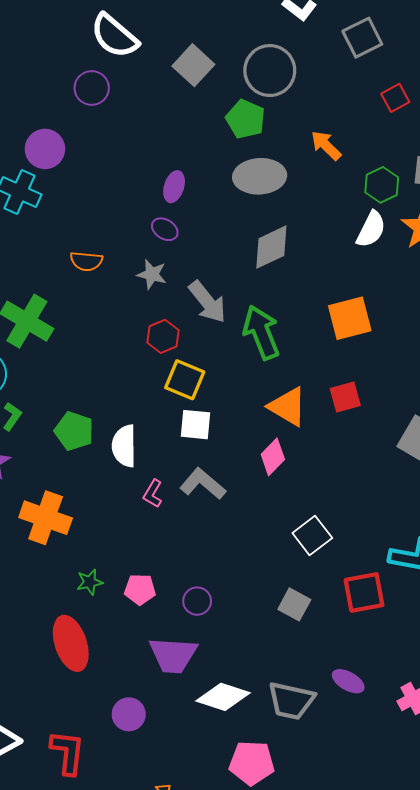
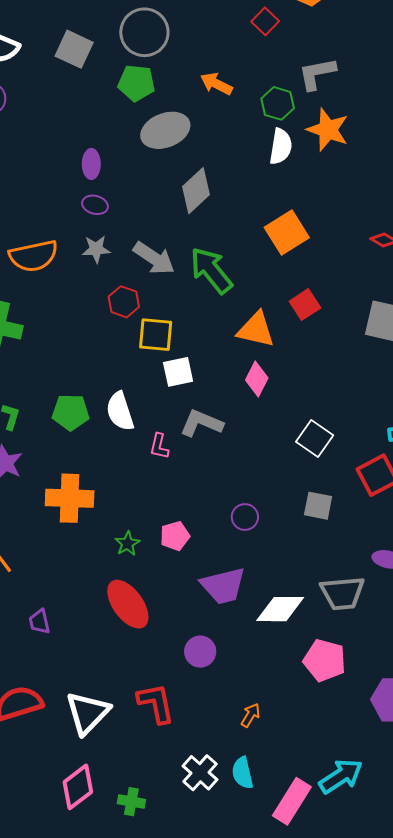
orange semicircle: (86, 261) -> (34, 256), size x1.6
purple circle: (197, 601) -> (245, 517), moved
pink pentagon: (252, 763) -> (325, 660), turned 30

